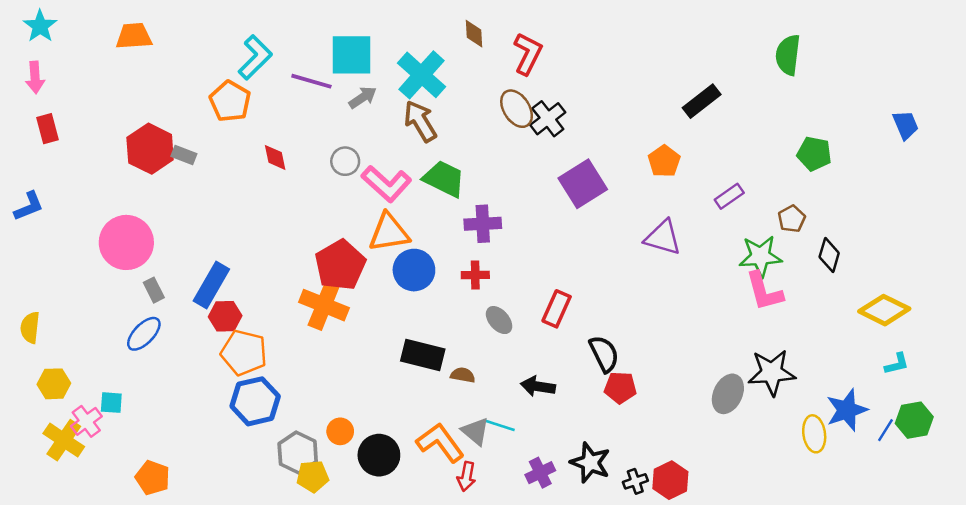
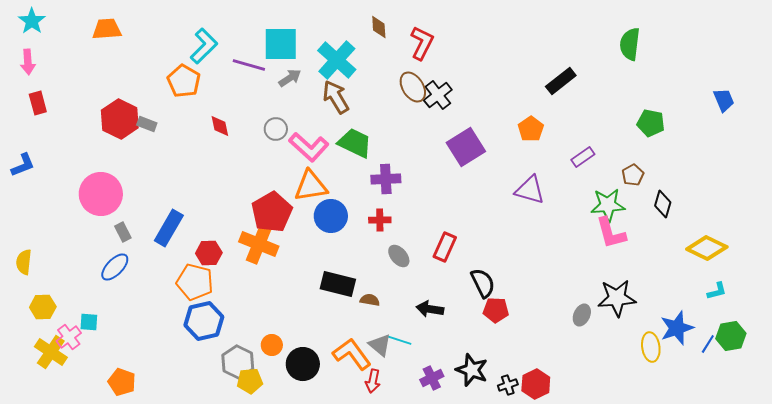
red hexagon: (225, 316) -> (209, 253), moved
gray ellipse: (728, 394) -> (582, 315), size x0.7

